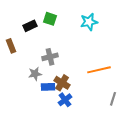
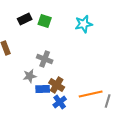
black rectangle: (30, 26) -> (25, 19), moved
gray cross: (50, 57) -> (45, 59), turned 35
orange line: (99, 70) -> (91, 94), moved

